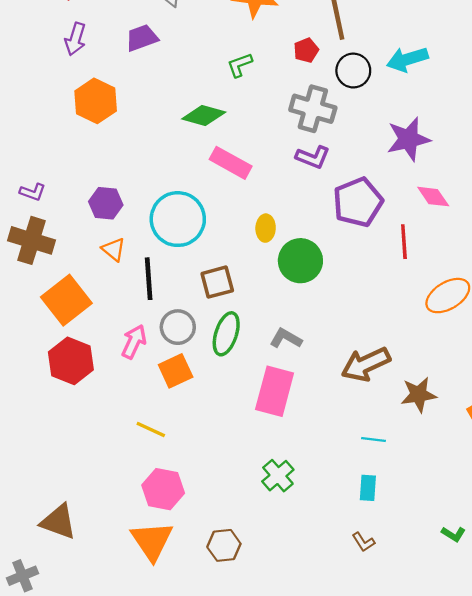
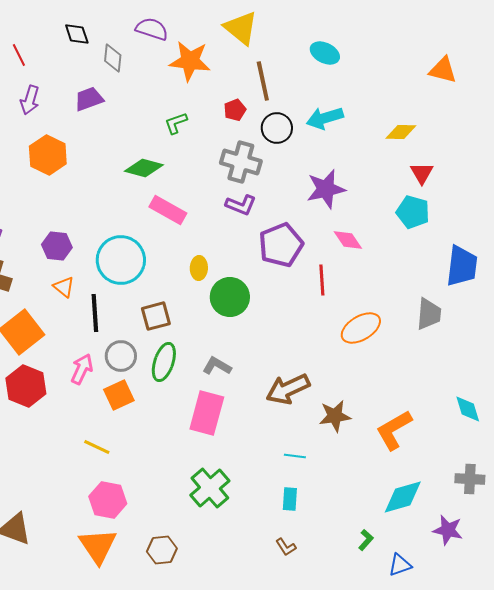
green cross: (278, 476) -> (210, 488), size x1.4
green L-shape: (453, 534) -> (366, 540), turned -80

